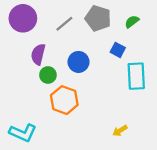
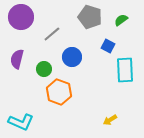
gray line: (64, 24) -> (52, 34), moved
purple semicircle: (38, 54) -> (17, 59), moved

